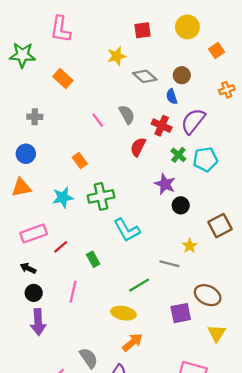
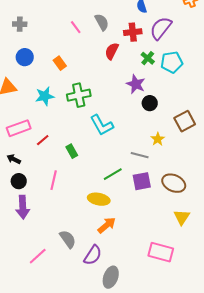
red cross: (162, 126) -> (133, 32), turned -30
blue circle: (26, 154) -> (25, 57), moved
purple square: (181, 313) -> (142, 181), moved

